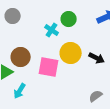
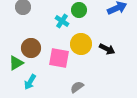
gray semicircle: (96, 96) -> (77, 87), moved

